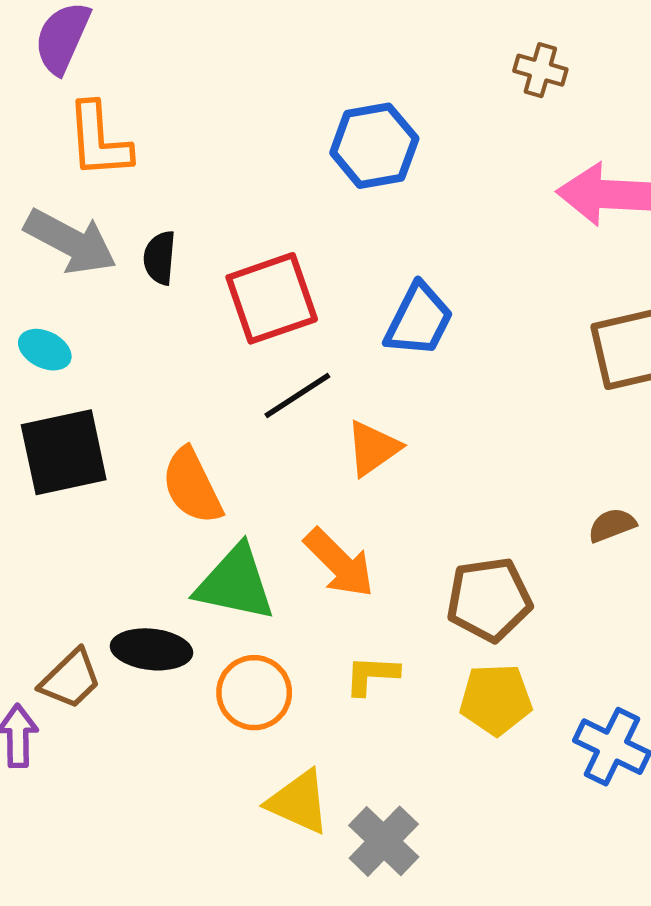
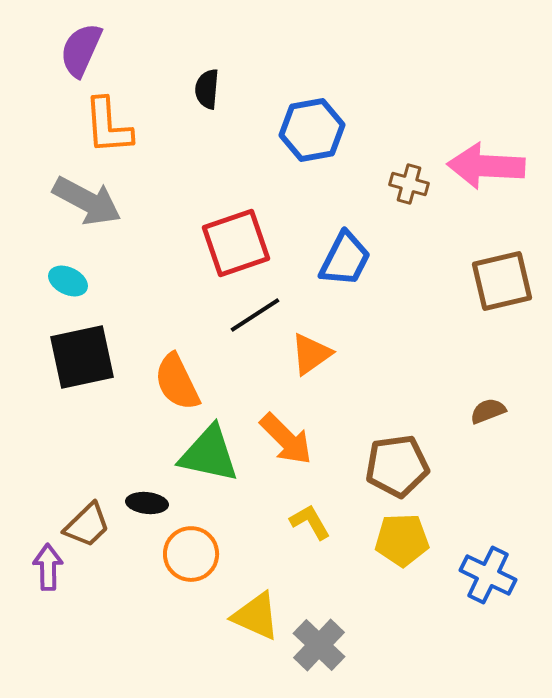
brown cross: (540, 70) -> (409, 184), moved
black semicircle: (160, 258) -> (207, 89), moved
black ellipse: (151, 649) -> (147, 503), size x0.7
yellow L-shape: (372, 675) -> (310, 522), turned 57
orange circle: (254, 693) -> (191, 554), moved

